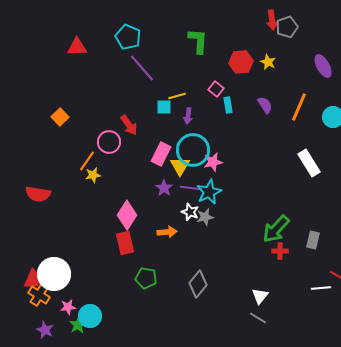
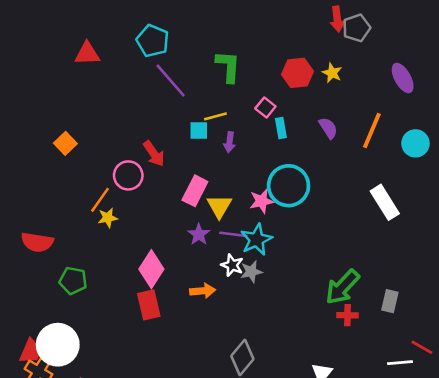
green L-shape: (198, 41) -> (228, 66), moved
cyan circle: (193, 150) -> (289, 186), moved
green pentagon: (146, 278) -> (73, 281), moved

